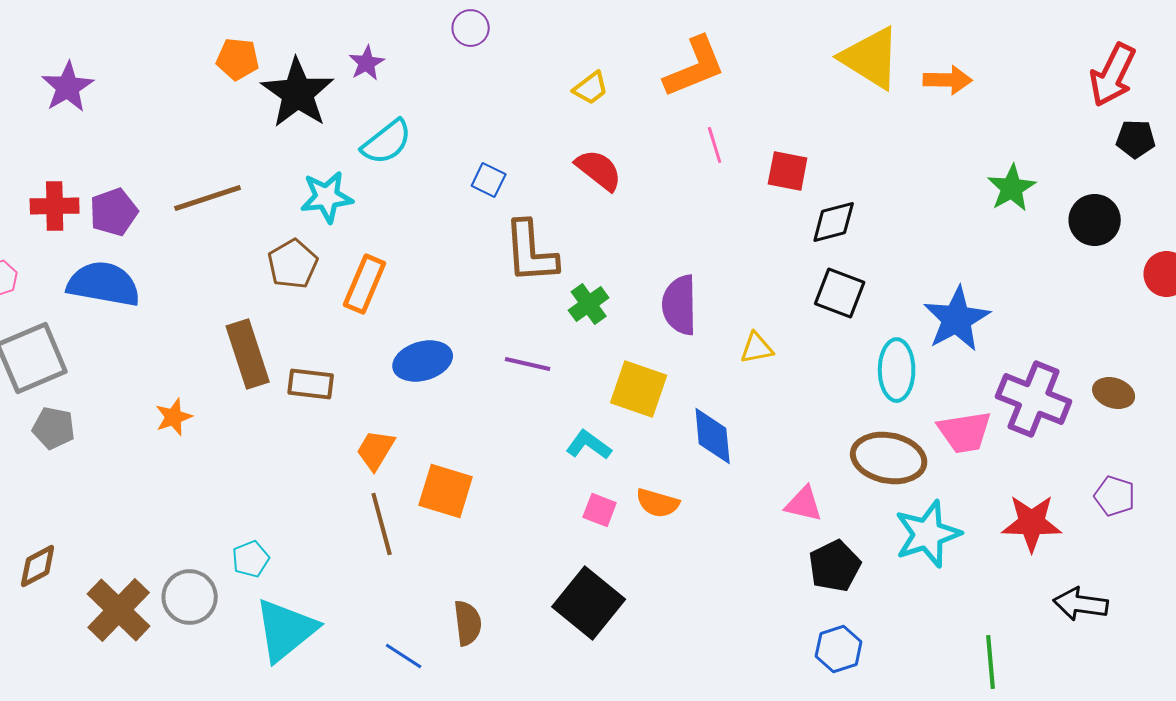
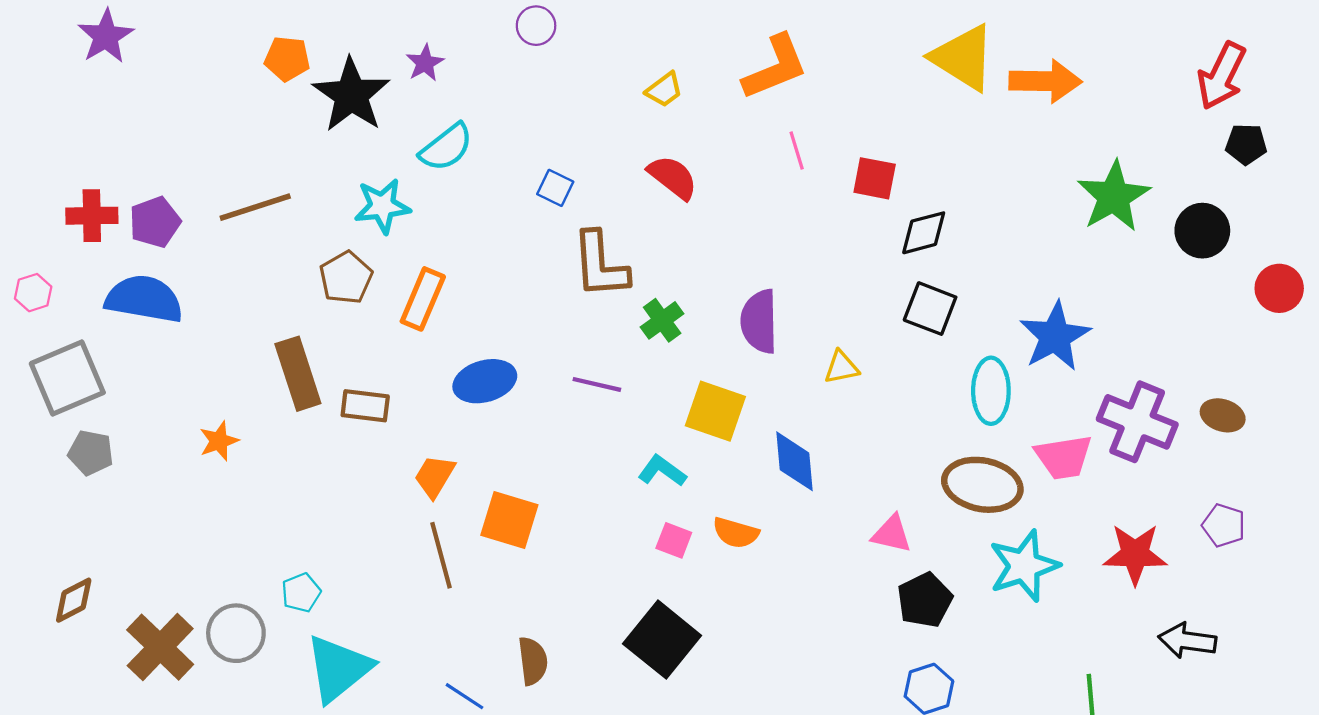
orange arrow: (948, 80) -> (1045, 81), size x1.4
purple star: (68, 87) -> (106, 36), moved
green star: (1012, 188) -> (1114, 196), size x1.4

